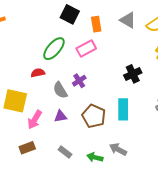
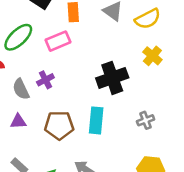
black cross: (133, 74) -> (112, 78), size x1.4
brown pentagon: (94, 116) -> (59, 125), turned -30

